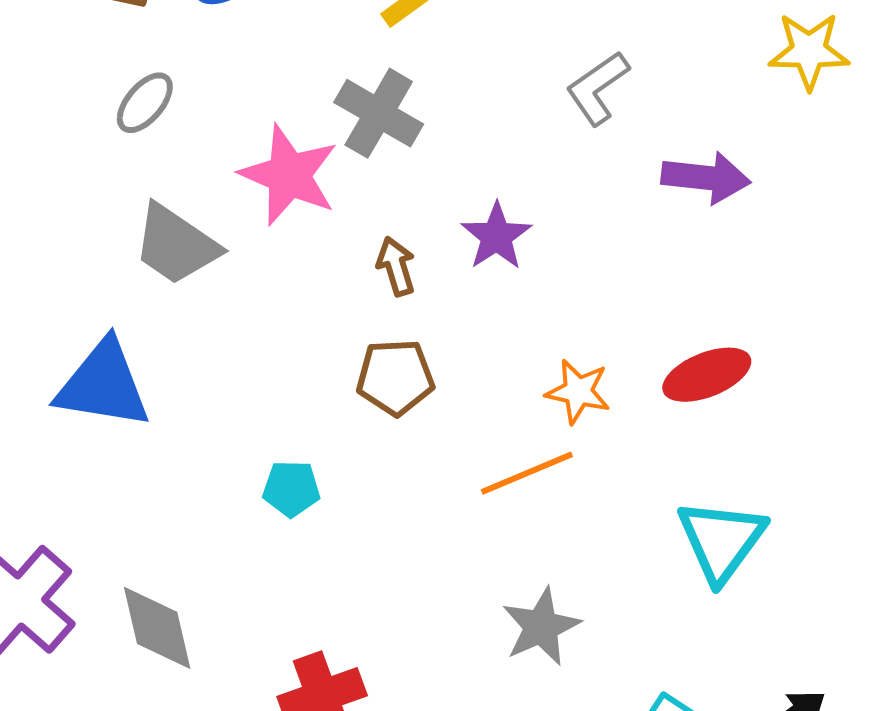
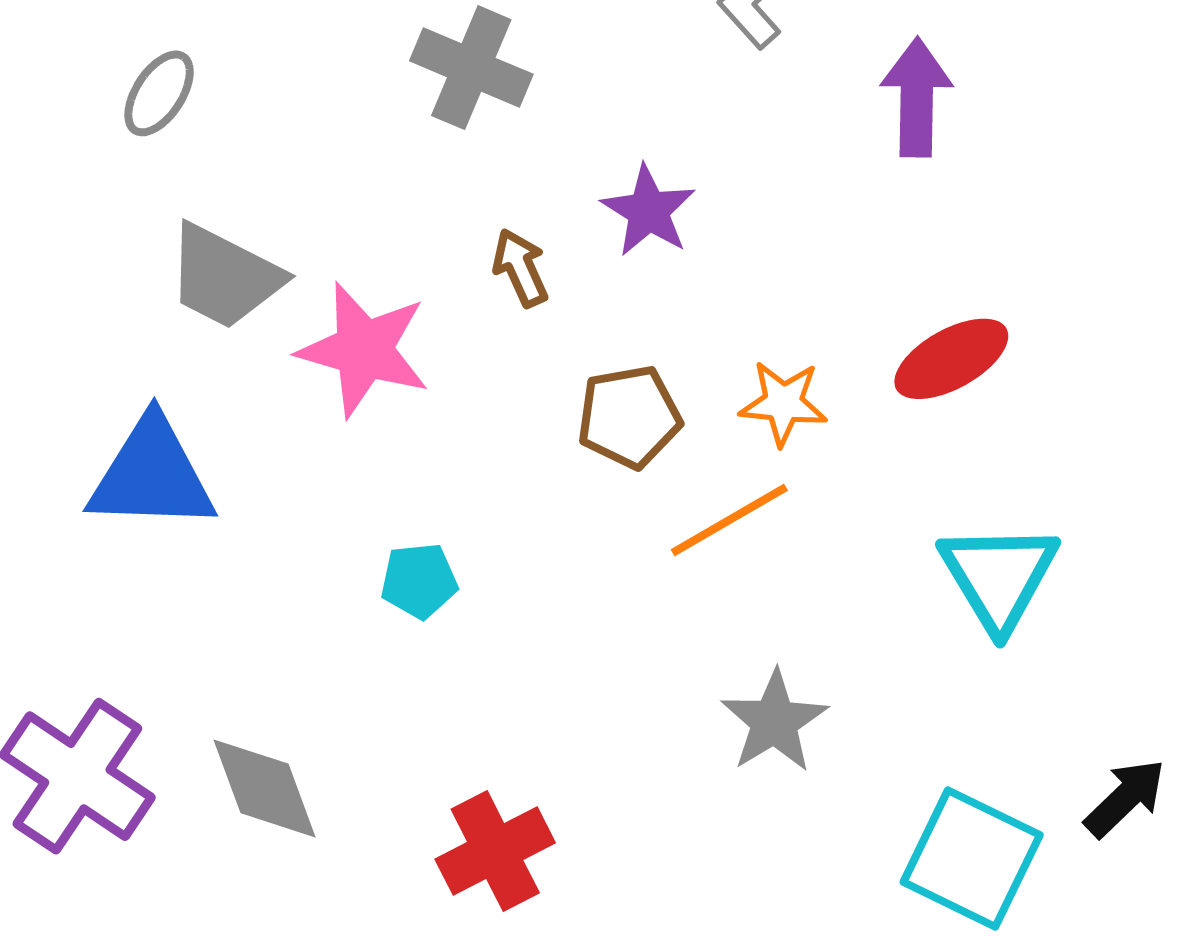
pink star: (289, 175) -> (364, 350), moved
purple arrow: (706, 178) -> (917, 97), turned -88
brown pentagon: (395, 377) -> (629, 417), moved

